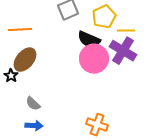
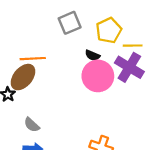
orange line: (20, 30) -> (33, 59), moved
black semicircle: (89, 40) -> (92, 55), size x0.6

